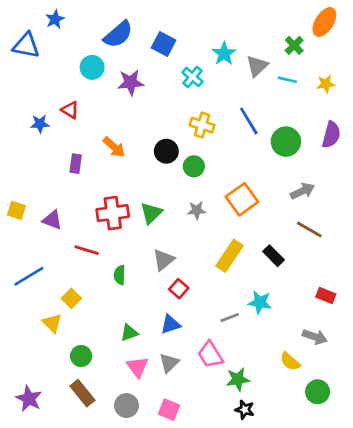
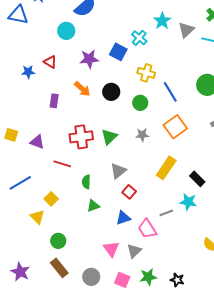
blue square: (164, 44) -> (118, 52), moved
purple star: (131, 82) -> (89, 59), moved
blue line: (249, 121) -> (170, 92), moved
black circle: (166, 151) -> (111, 92), moved
black rectangle: (274, 256) -> (197, 179), moved
green triangle: (129, 333) -> (93, 206), moved
pink trapezoid: (210, 355) -> (147, 229), moved
gray triangle: (169, 363) -> (134, 251), moved
pink triangle: (137, 367) -> (111, 249), moved
green star: (238, 379) -> (148, 277), moved

